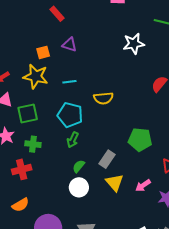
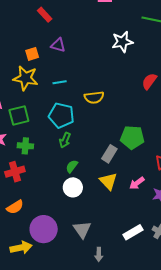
gray rectangle: (107, 159) -> (109, 154), moved

